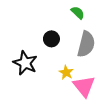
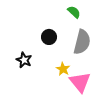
black star: (25, 63) -> (24, 60), size x0.7

